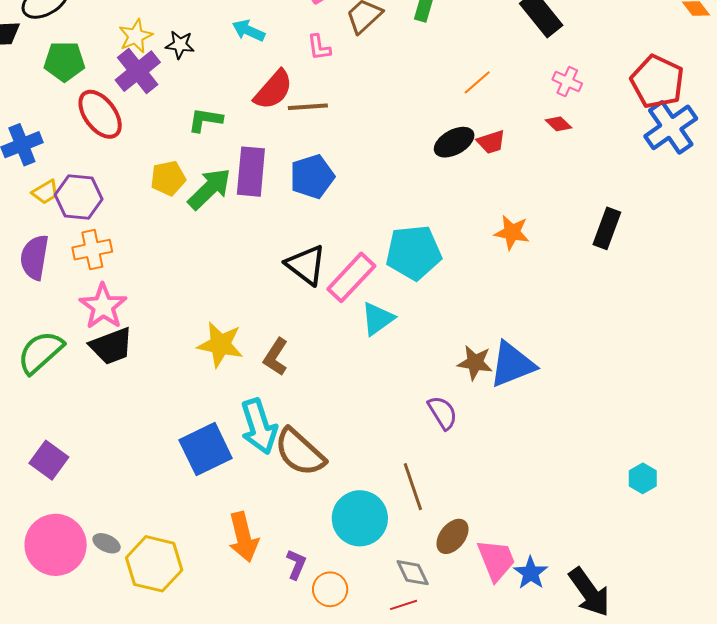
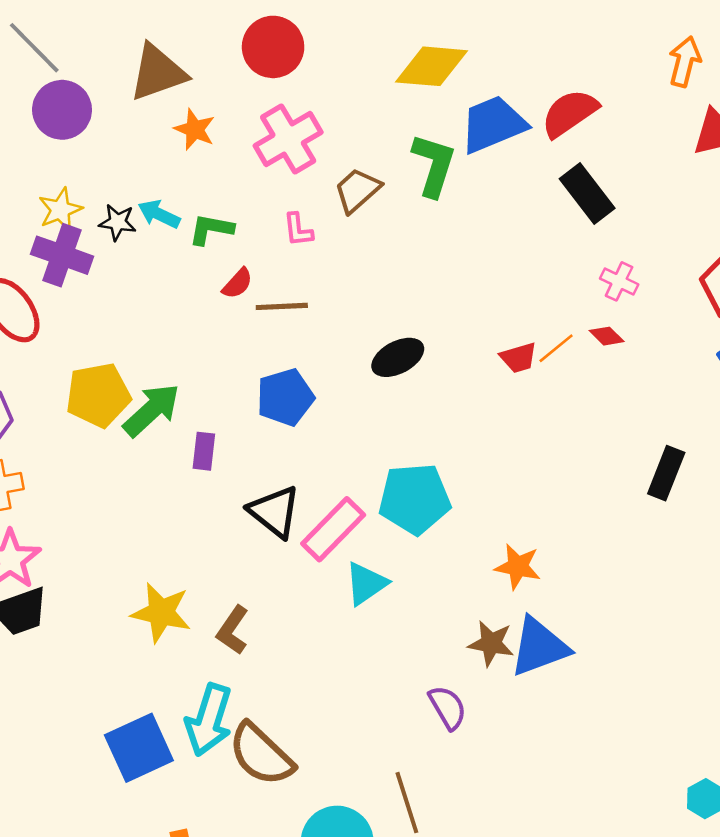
cyan arrow: (248, 31) -> (159, 214), moved
purple cross: (138, 71) -> (62, 255), turned -33
orange line: (477, 82) -> (556, 348), moved
red semicircle: (273, 90) -> (237, 283), size x0.6
green L-shape: (205, 120) -> (211, 229), moved
black ellipse: (454, 142) -> (398, 357), moved
purple rectangle: (251, 172) -> (204, 451), moved, size x0.6
yellow pentagon: (168, 178) -> (98, 395), size x1.4
orange star: (512, 232) -> (518, 567), moved
cyan arrow: (259, 426) -> (209, 720), turned 34

